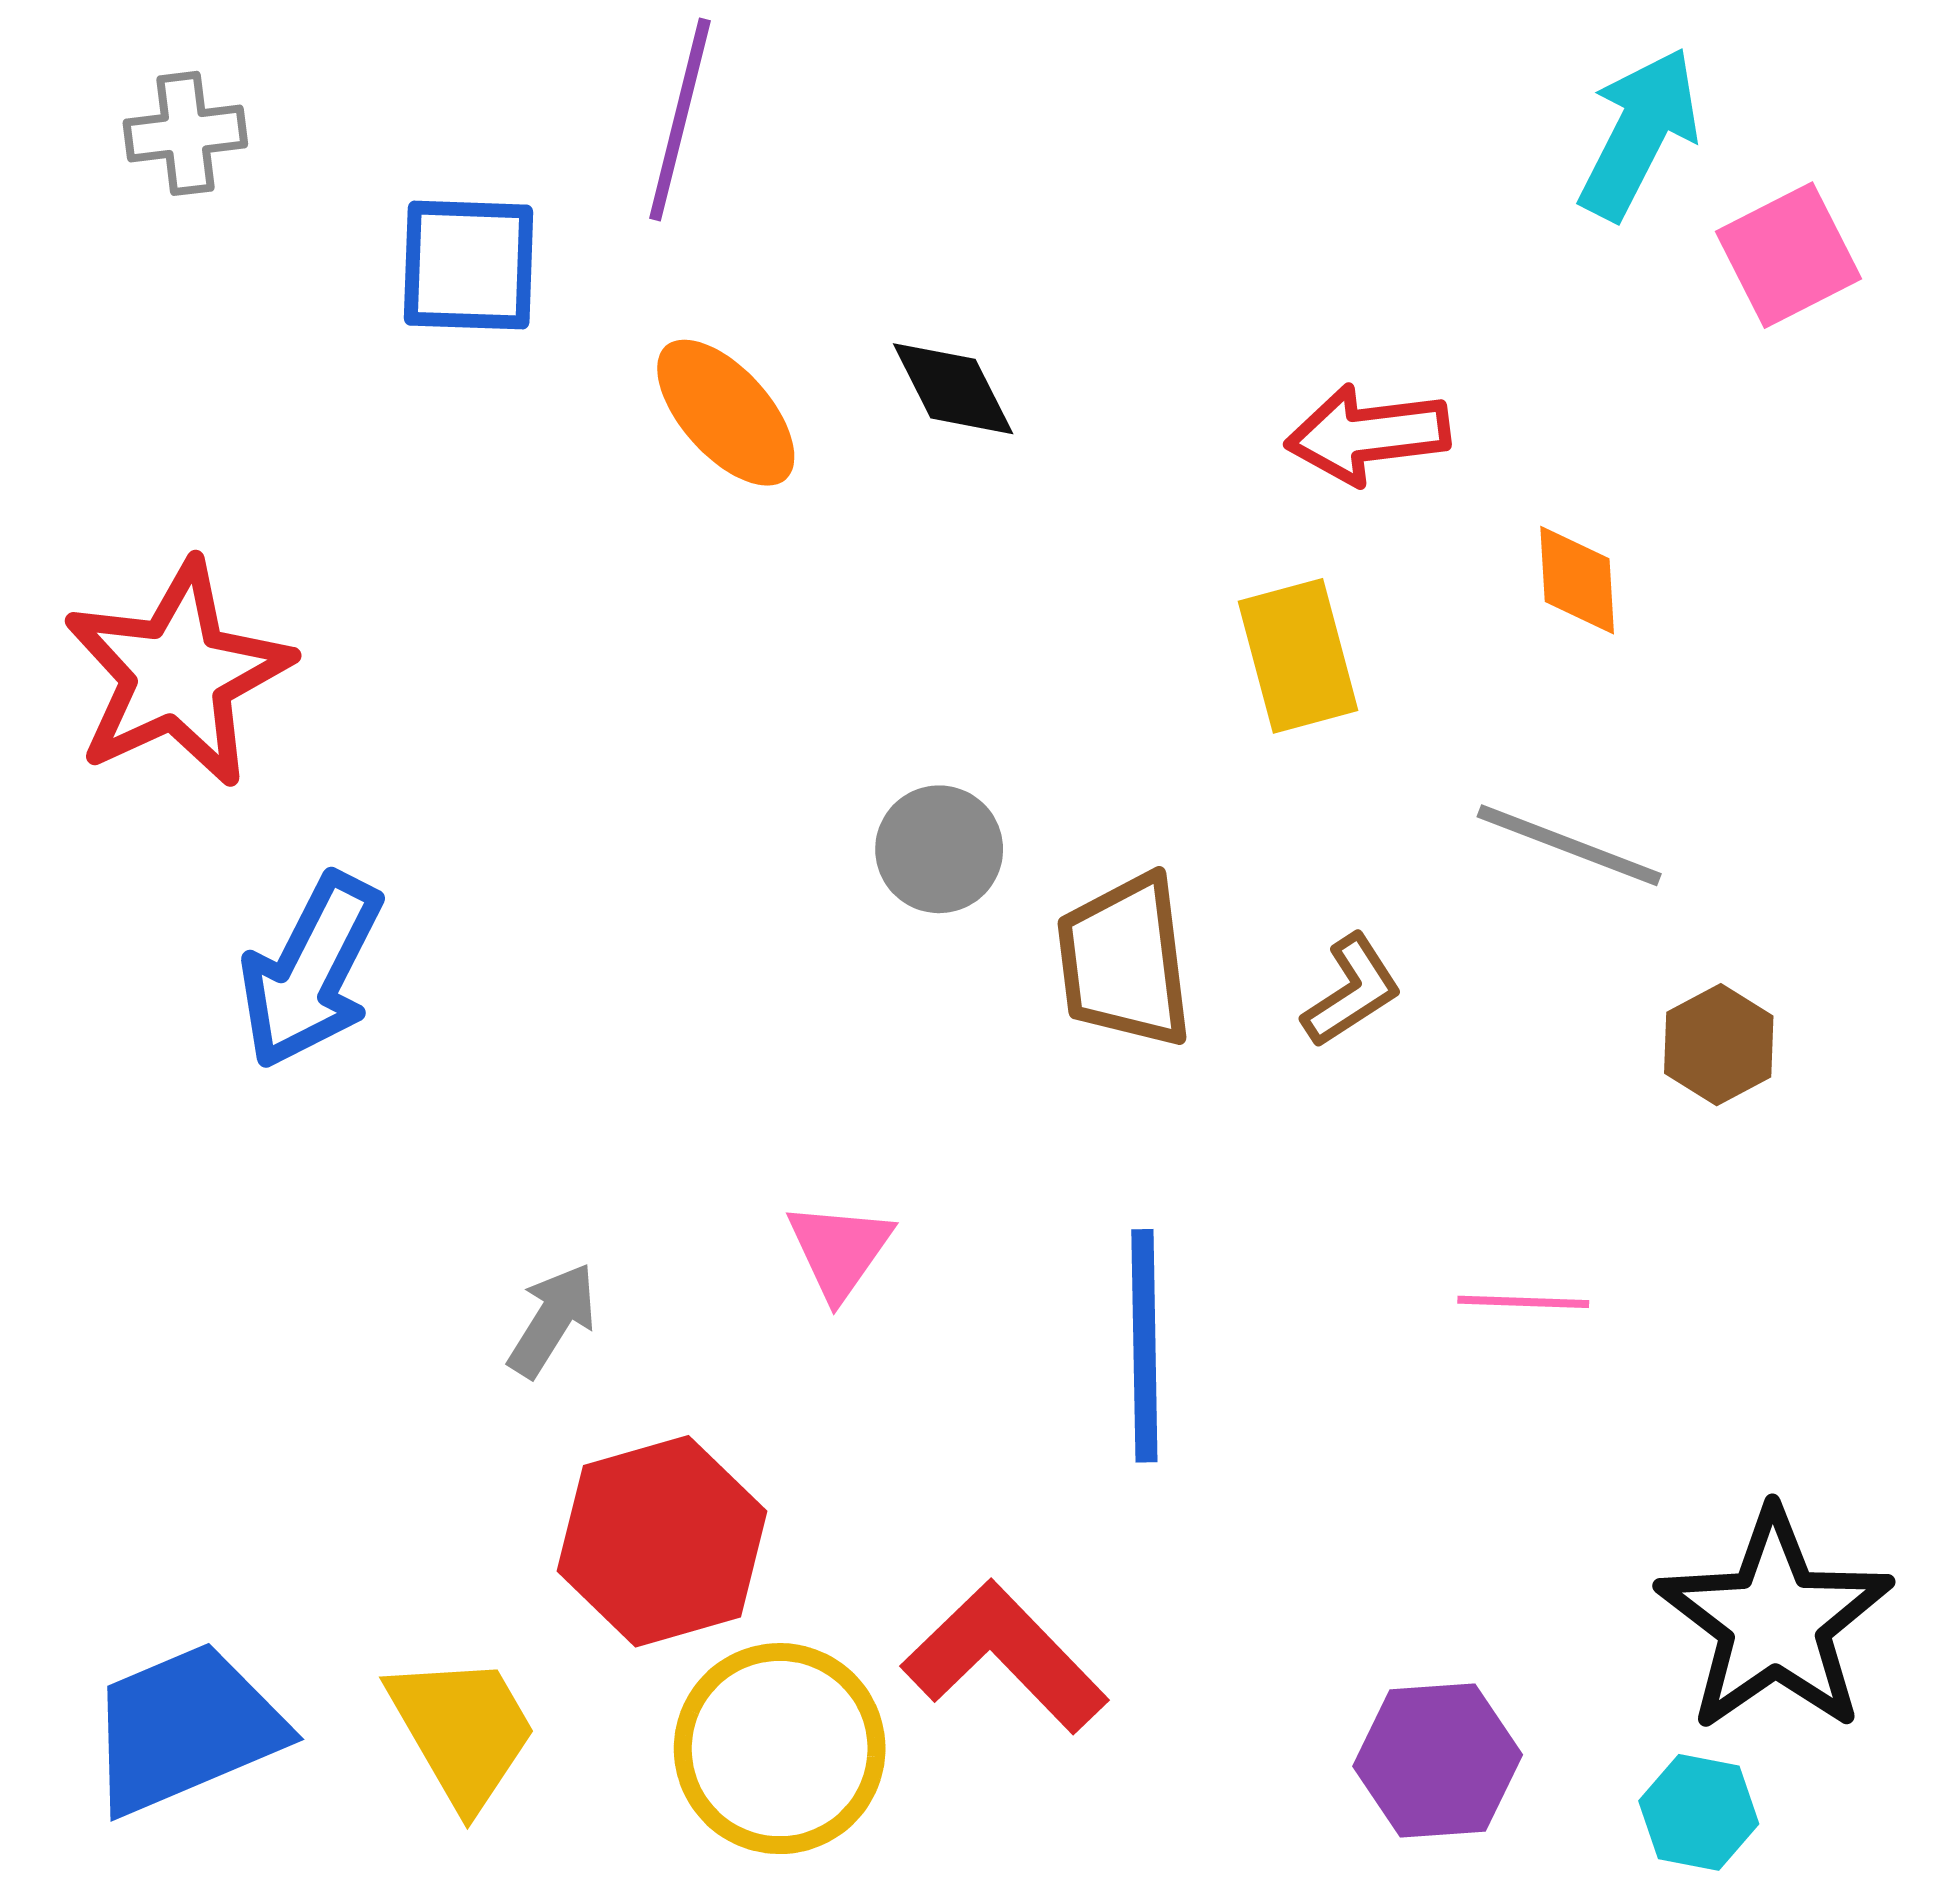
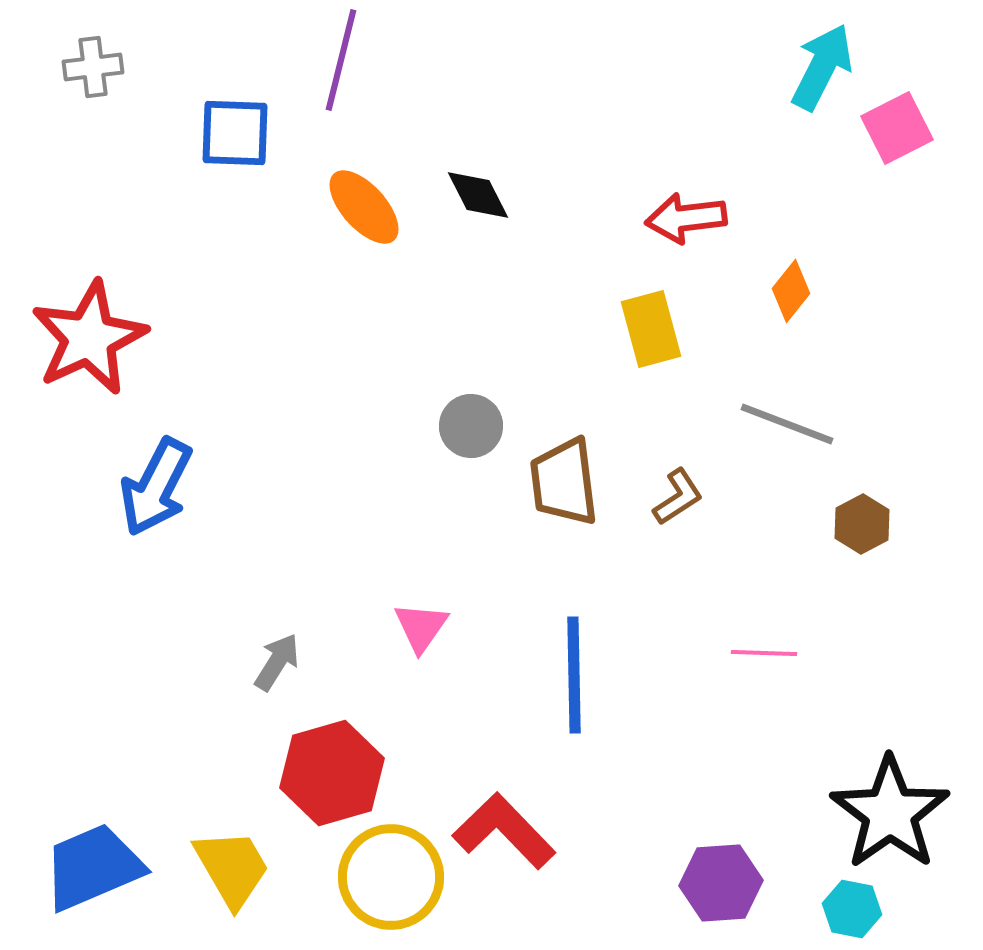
orange diamond: (1577, 580) -> (791, 291), turned 42

